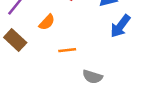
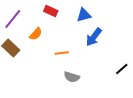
orange line: (67, 50) -> (62, 53), moved

